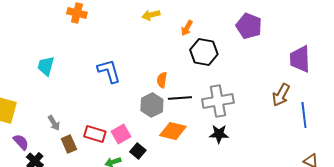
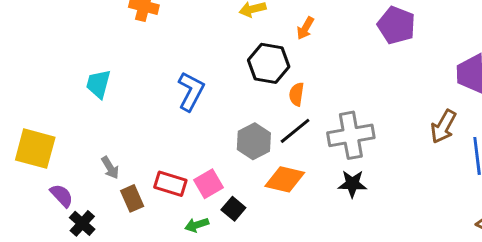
black hexagon: (204, 52) -> (269, 63), moved
blue L-shape: (109, 71) -> (191, 91), turned 44
orange semicircle: (162, 80) -> (297, 94), moved
black line: (180, 98) -> (295, 131), turned -35

